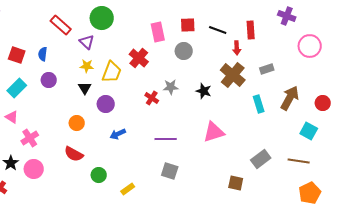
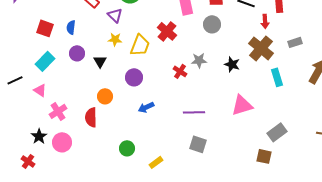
black triangle: (85, 88) -> (100, 61), moved
cyan rectangle: (259, 104) -> (277, 77), moved
red semicircle: (74, 154) -> (91, 117), moved, turned 60
gray rectangle: (261, 159) -> (277, 132), moved

